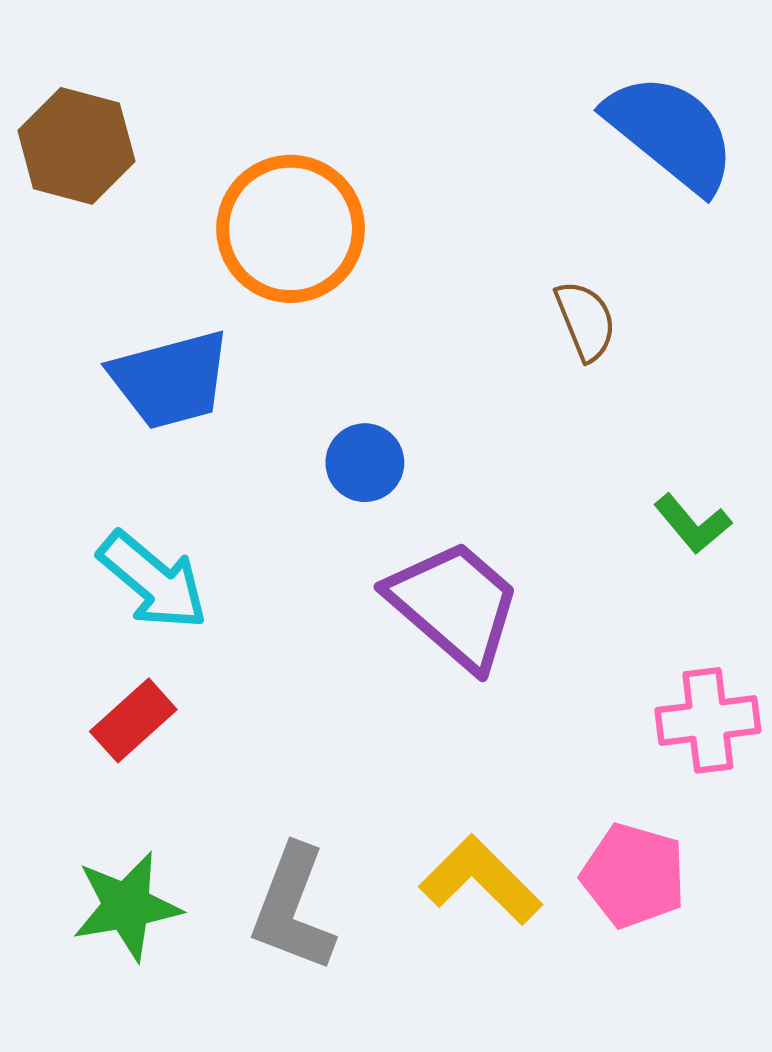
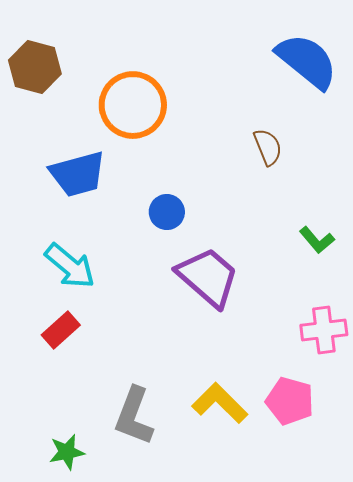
green star: (127, 906) -> (67, 452), moved, size x0.7

